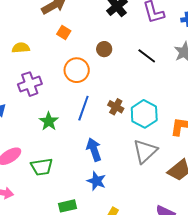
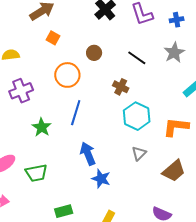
brown cross: (116, 107) -> (121, 87), moved
gray triangle: (145, 151) -> (139, 153), size x0.6
blue star: (96, 181) -> (101, 179), moved

